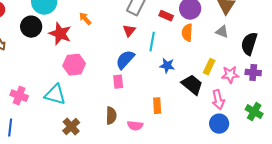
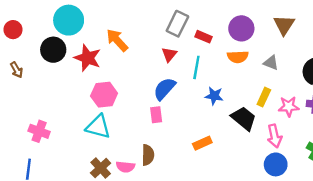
red rectangle: (166, 16) -> (203, 37), moved
orange arrow: (85, 19) -> (117, 40), size x1.5
gray triangle: (222, 32) -> (271, 63), moved
orange semicircle: (187, 33) -> (238, 57), turned -96
cyan triangle: (55, 95) -> (98, 127), moved
orange rectangle: (157, 106) -> (202, 143), turned 70
pink semicircle: (135, 126) -> (125, 167), moved

